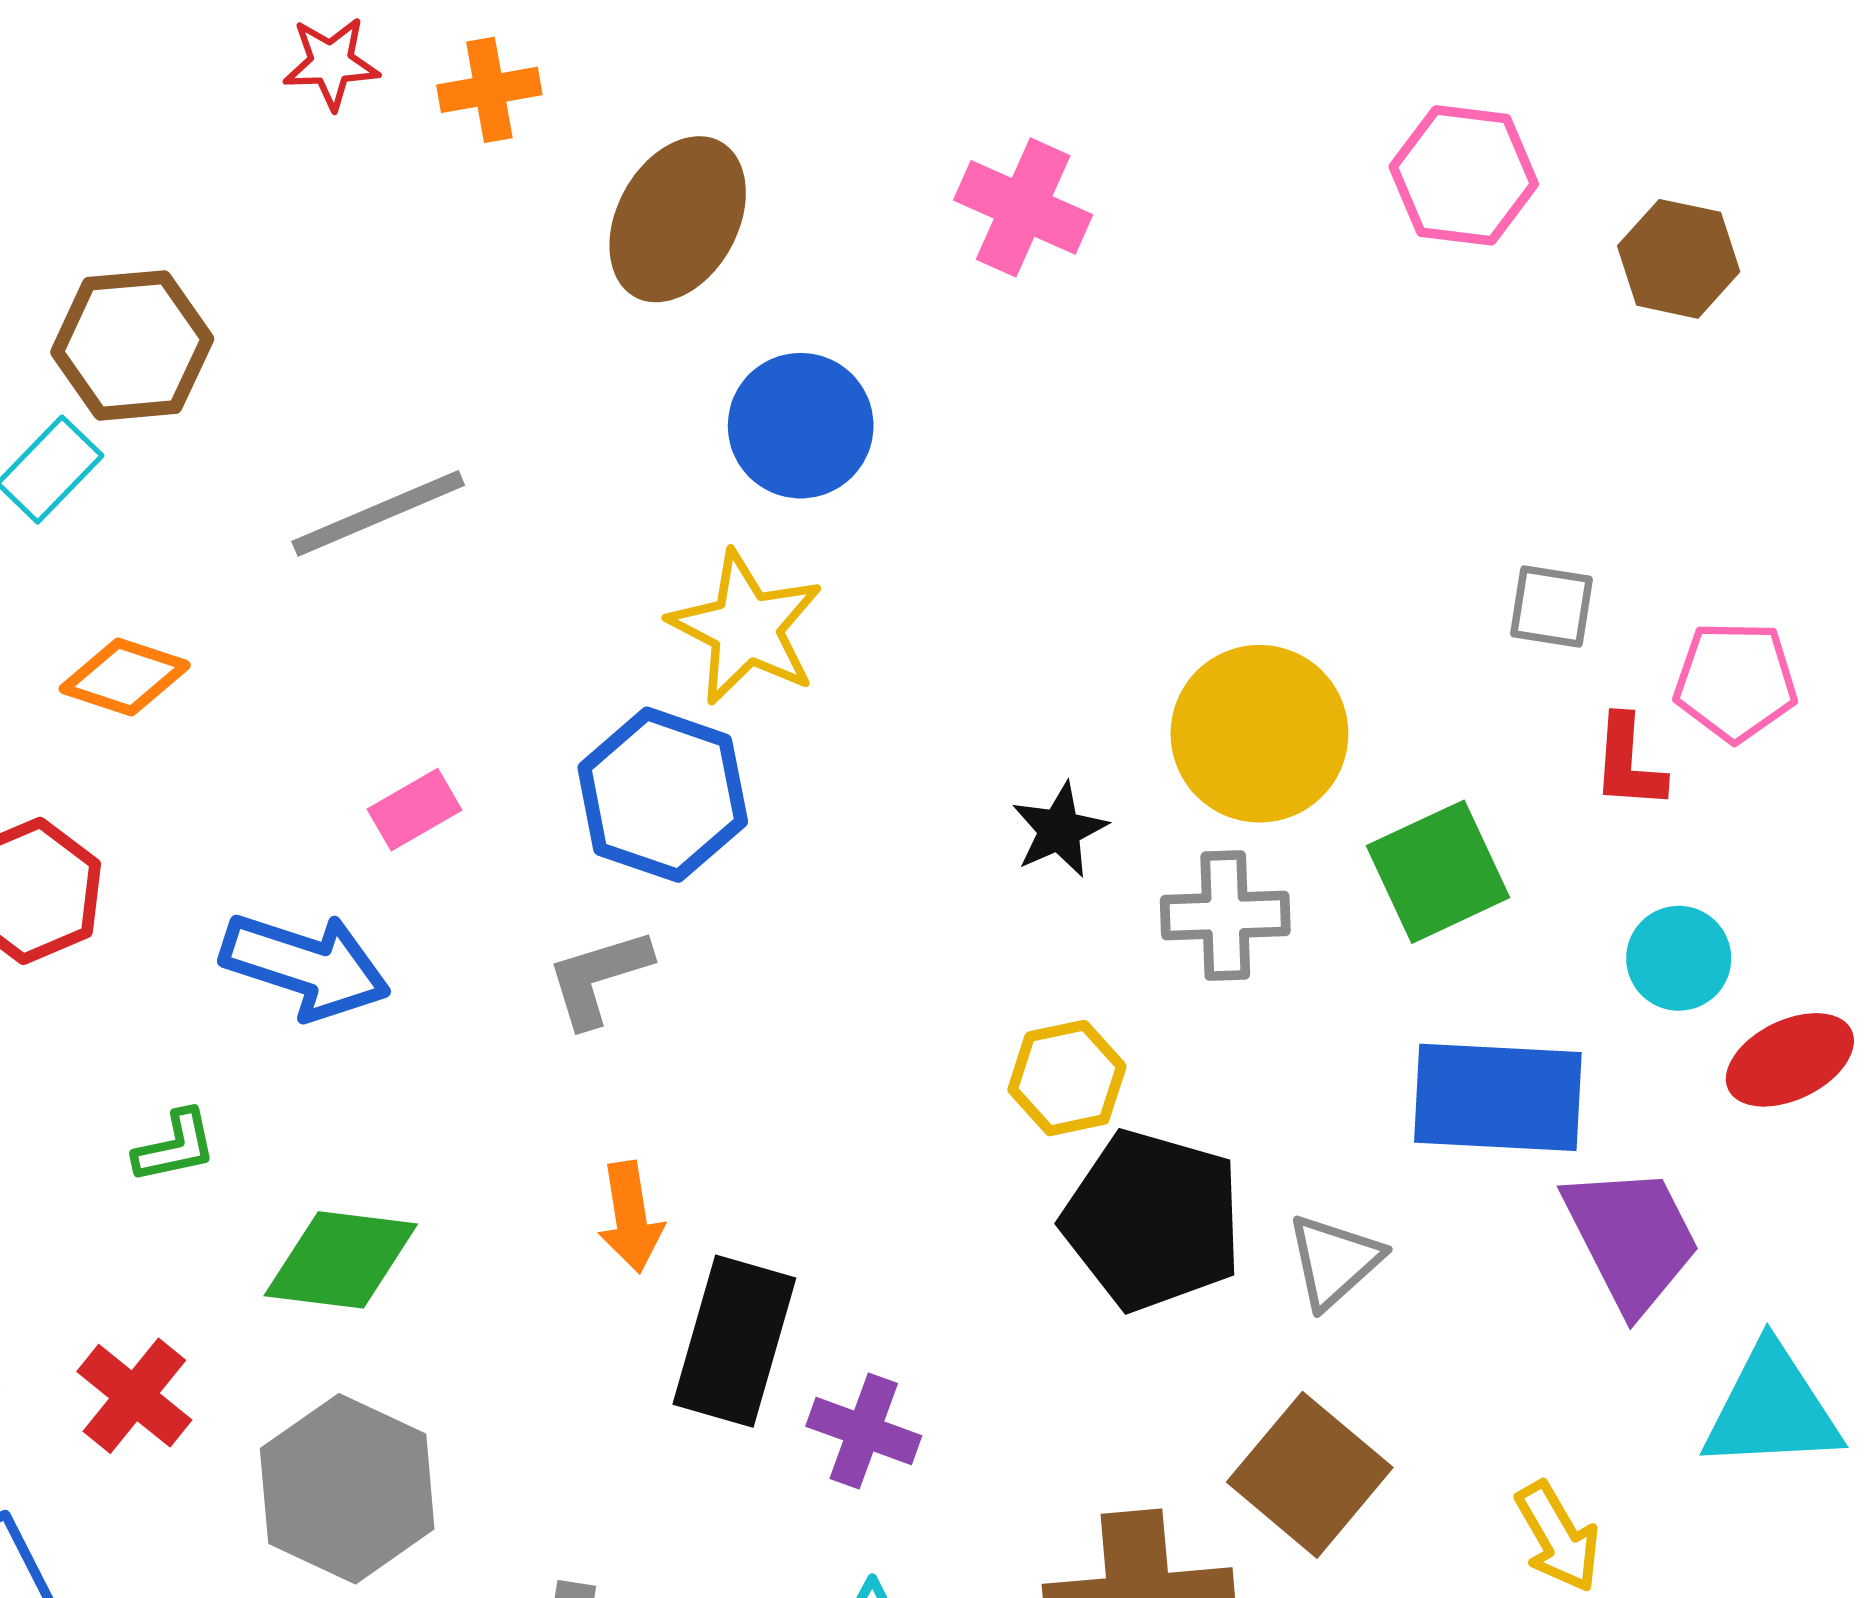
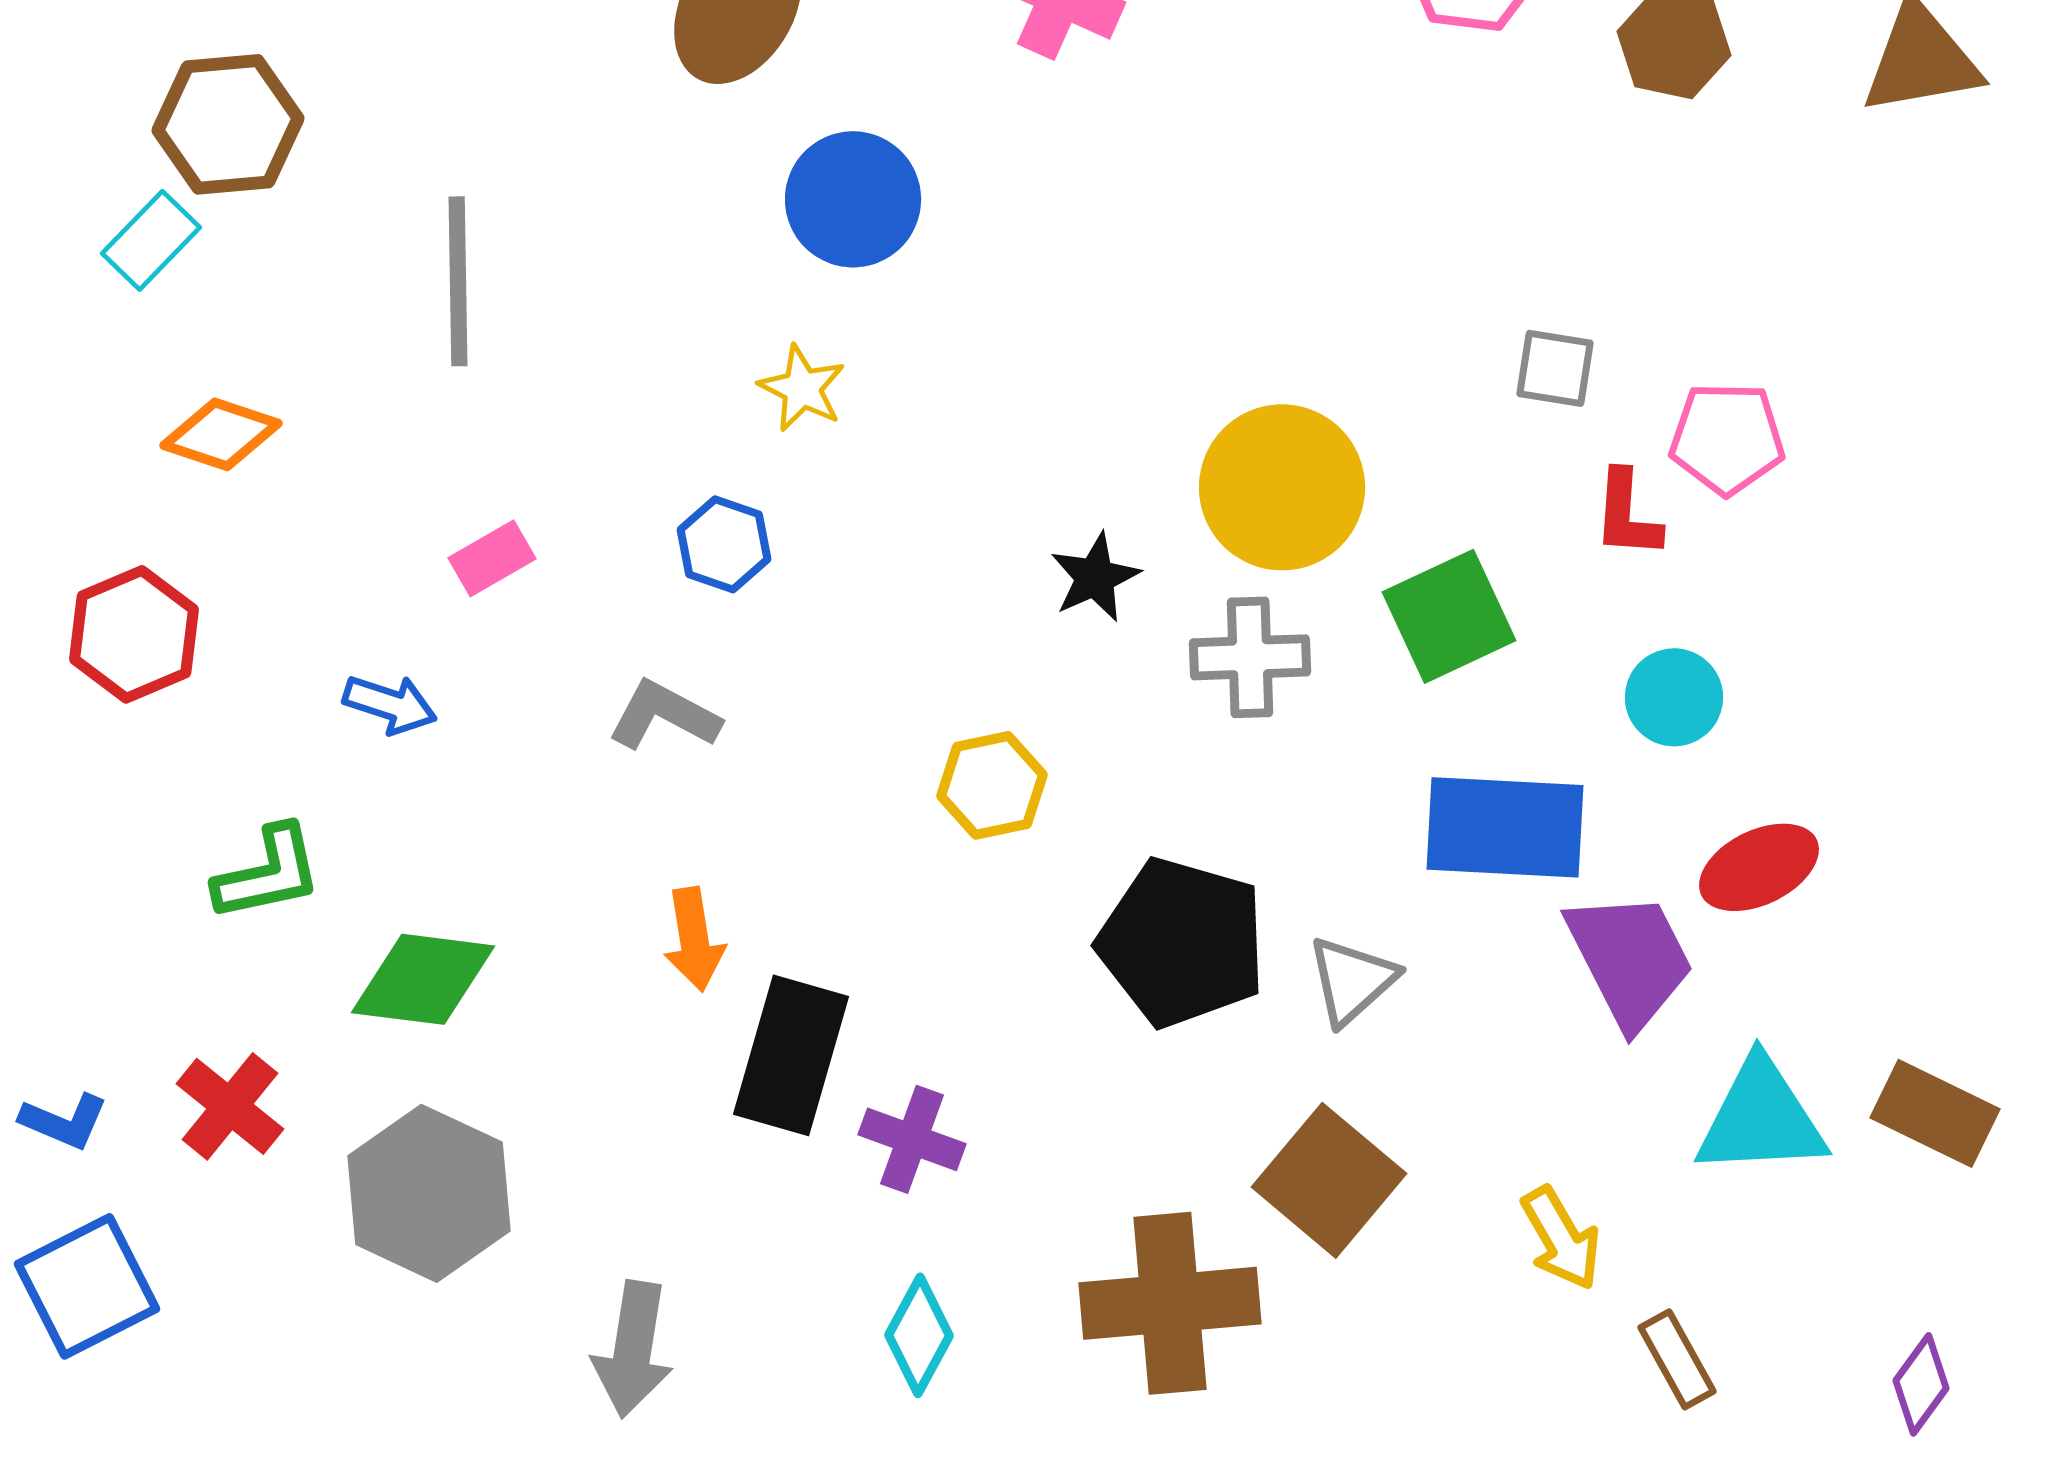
gray line: (378, 513) -> (458, 281), turned -68
yellow star: (746, 628) -> (802, 388), size x0.6
blue hexagon: (663, 795) -> (724, 544), size x0.6
blue arrow: (305, 966) -> (390, 704), size x0.6
gray L-shape: (599, 978) -> (664, 715), turned 45
red ellipse: (1790, 1060) -> (1759, 867), moved
yellow hexagon: (1067, 1078) -> (992, 785), moved
green L-shape: (175, 1147) -> (268, 873), size x1.4

